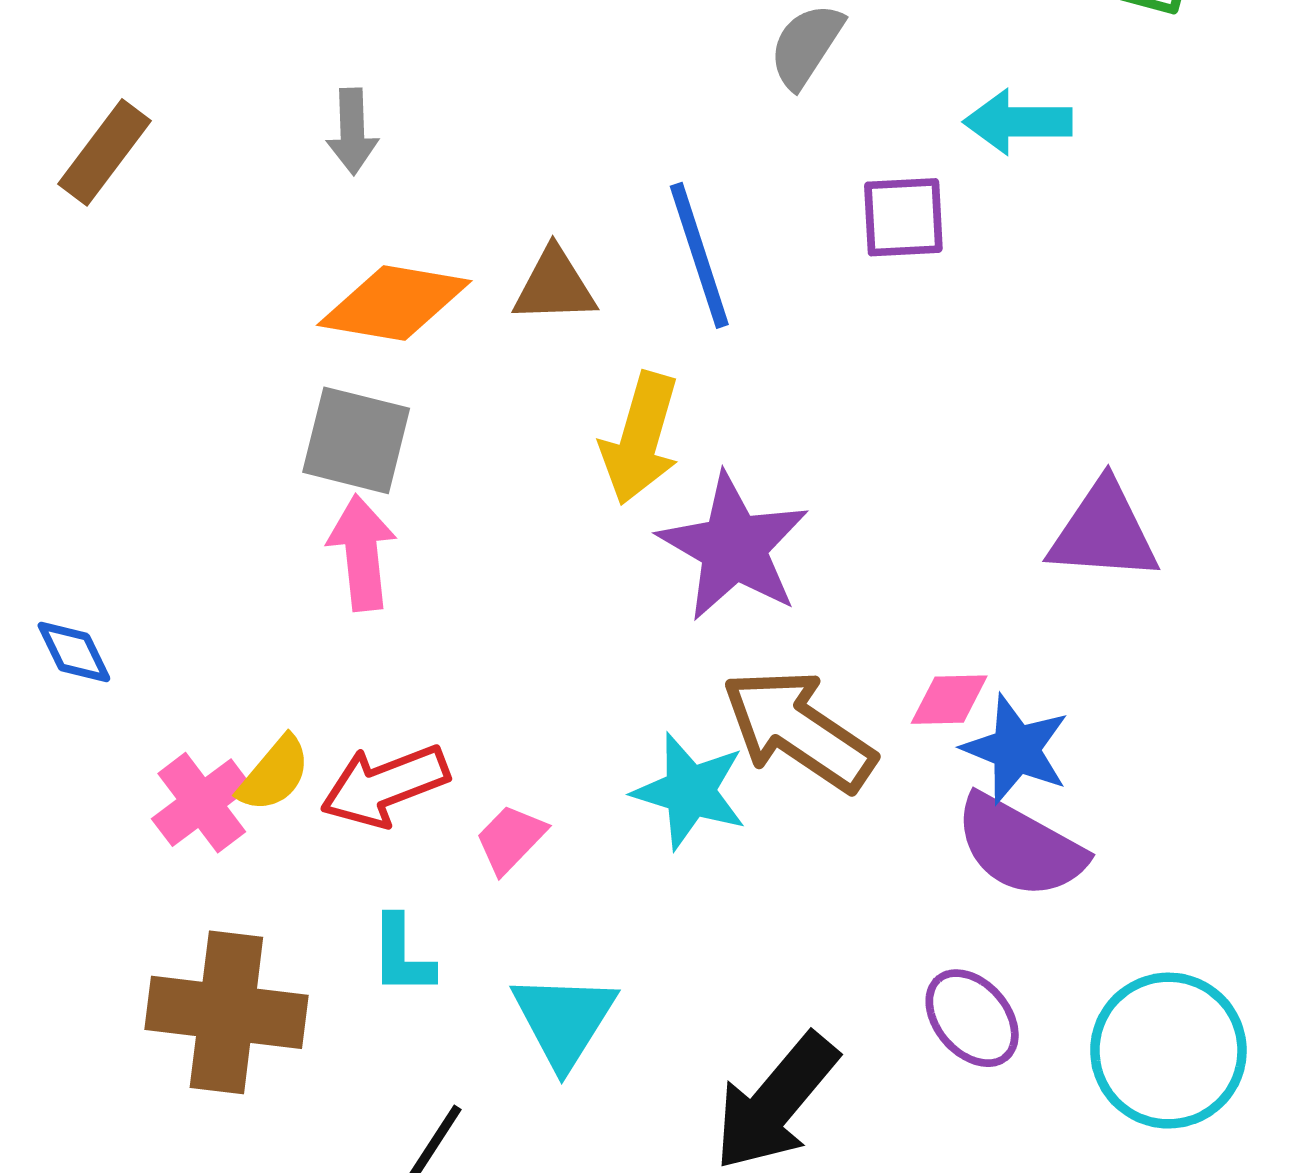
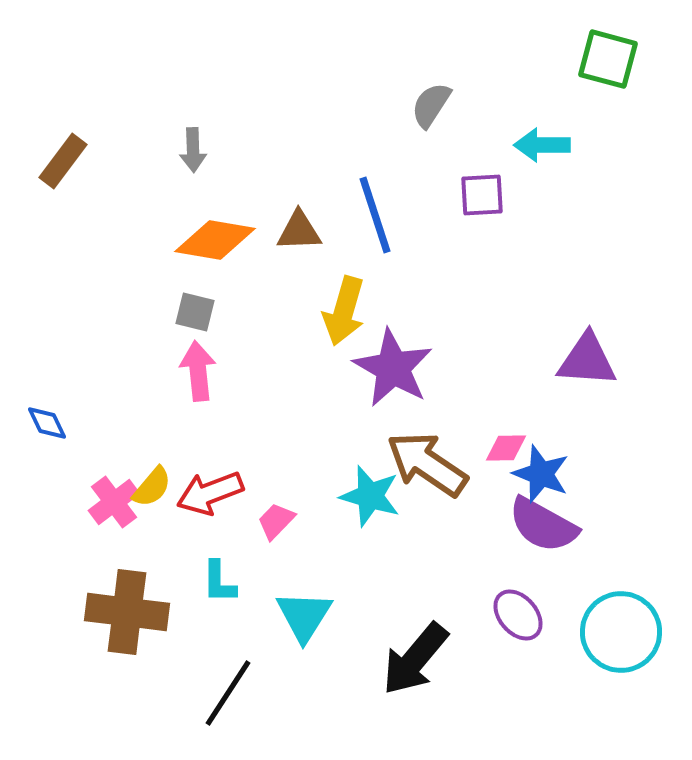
gray square: (356, 440) -> (195, 312), size x0.7

